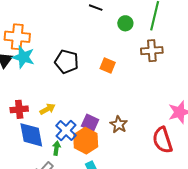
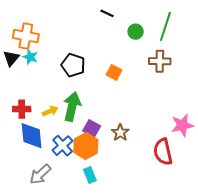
cyan star: (23, 57) -> (30, 57), size x0.7
blue cross: (66, 131) -> (63, 146), moved
green arrow: (56, 148) -> (72, 107), moved, size x2.0

